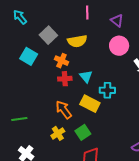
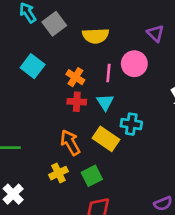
pink line: (87, 12) -> (108, 73), moved
gray square: (48, 35) -> (54, 24), moved
yellow semicircle: (77, 41) -> (96, 36), moved
pink circle: (119, 46) -> (134, 64), moved

